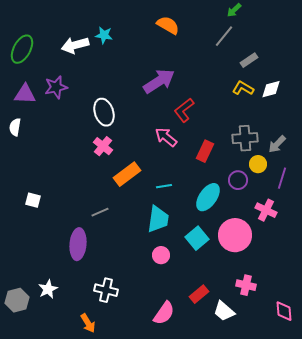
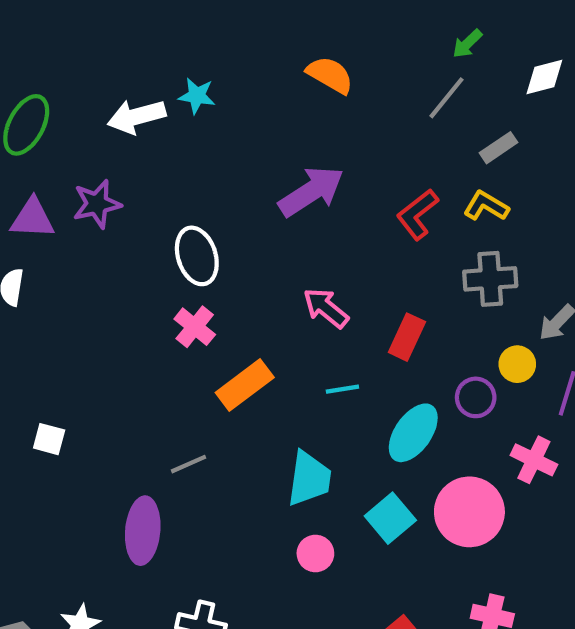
white diamond: (271, 89) -> (544, 77), moved
red L-shape: (184, 110) -> (417, 214), moved
gray cross: (245, 138) -> (490, 279), moved
cyan line: (164, 186) -> (342, 389), moved

